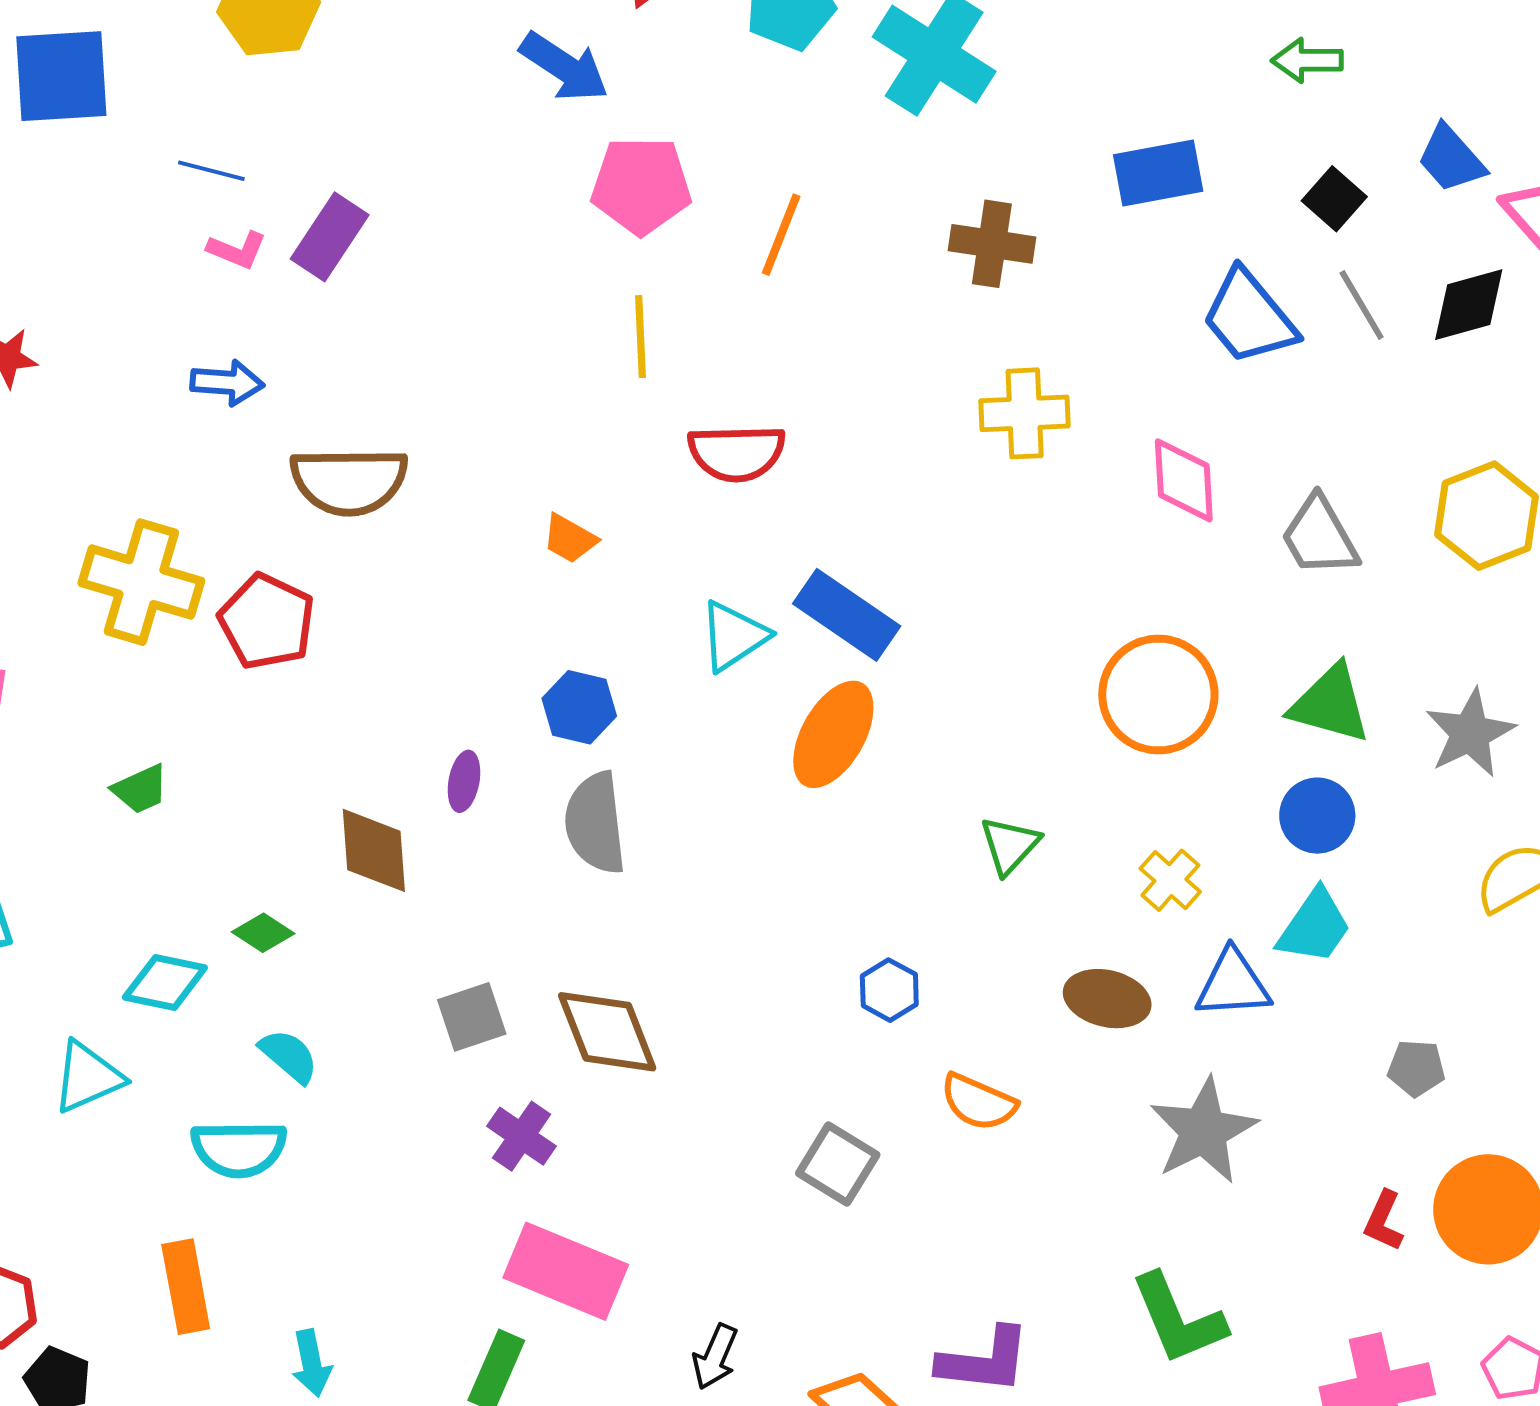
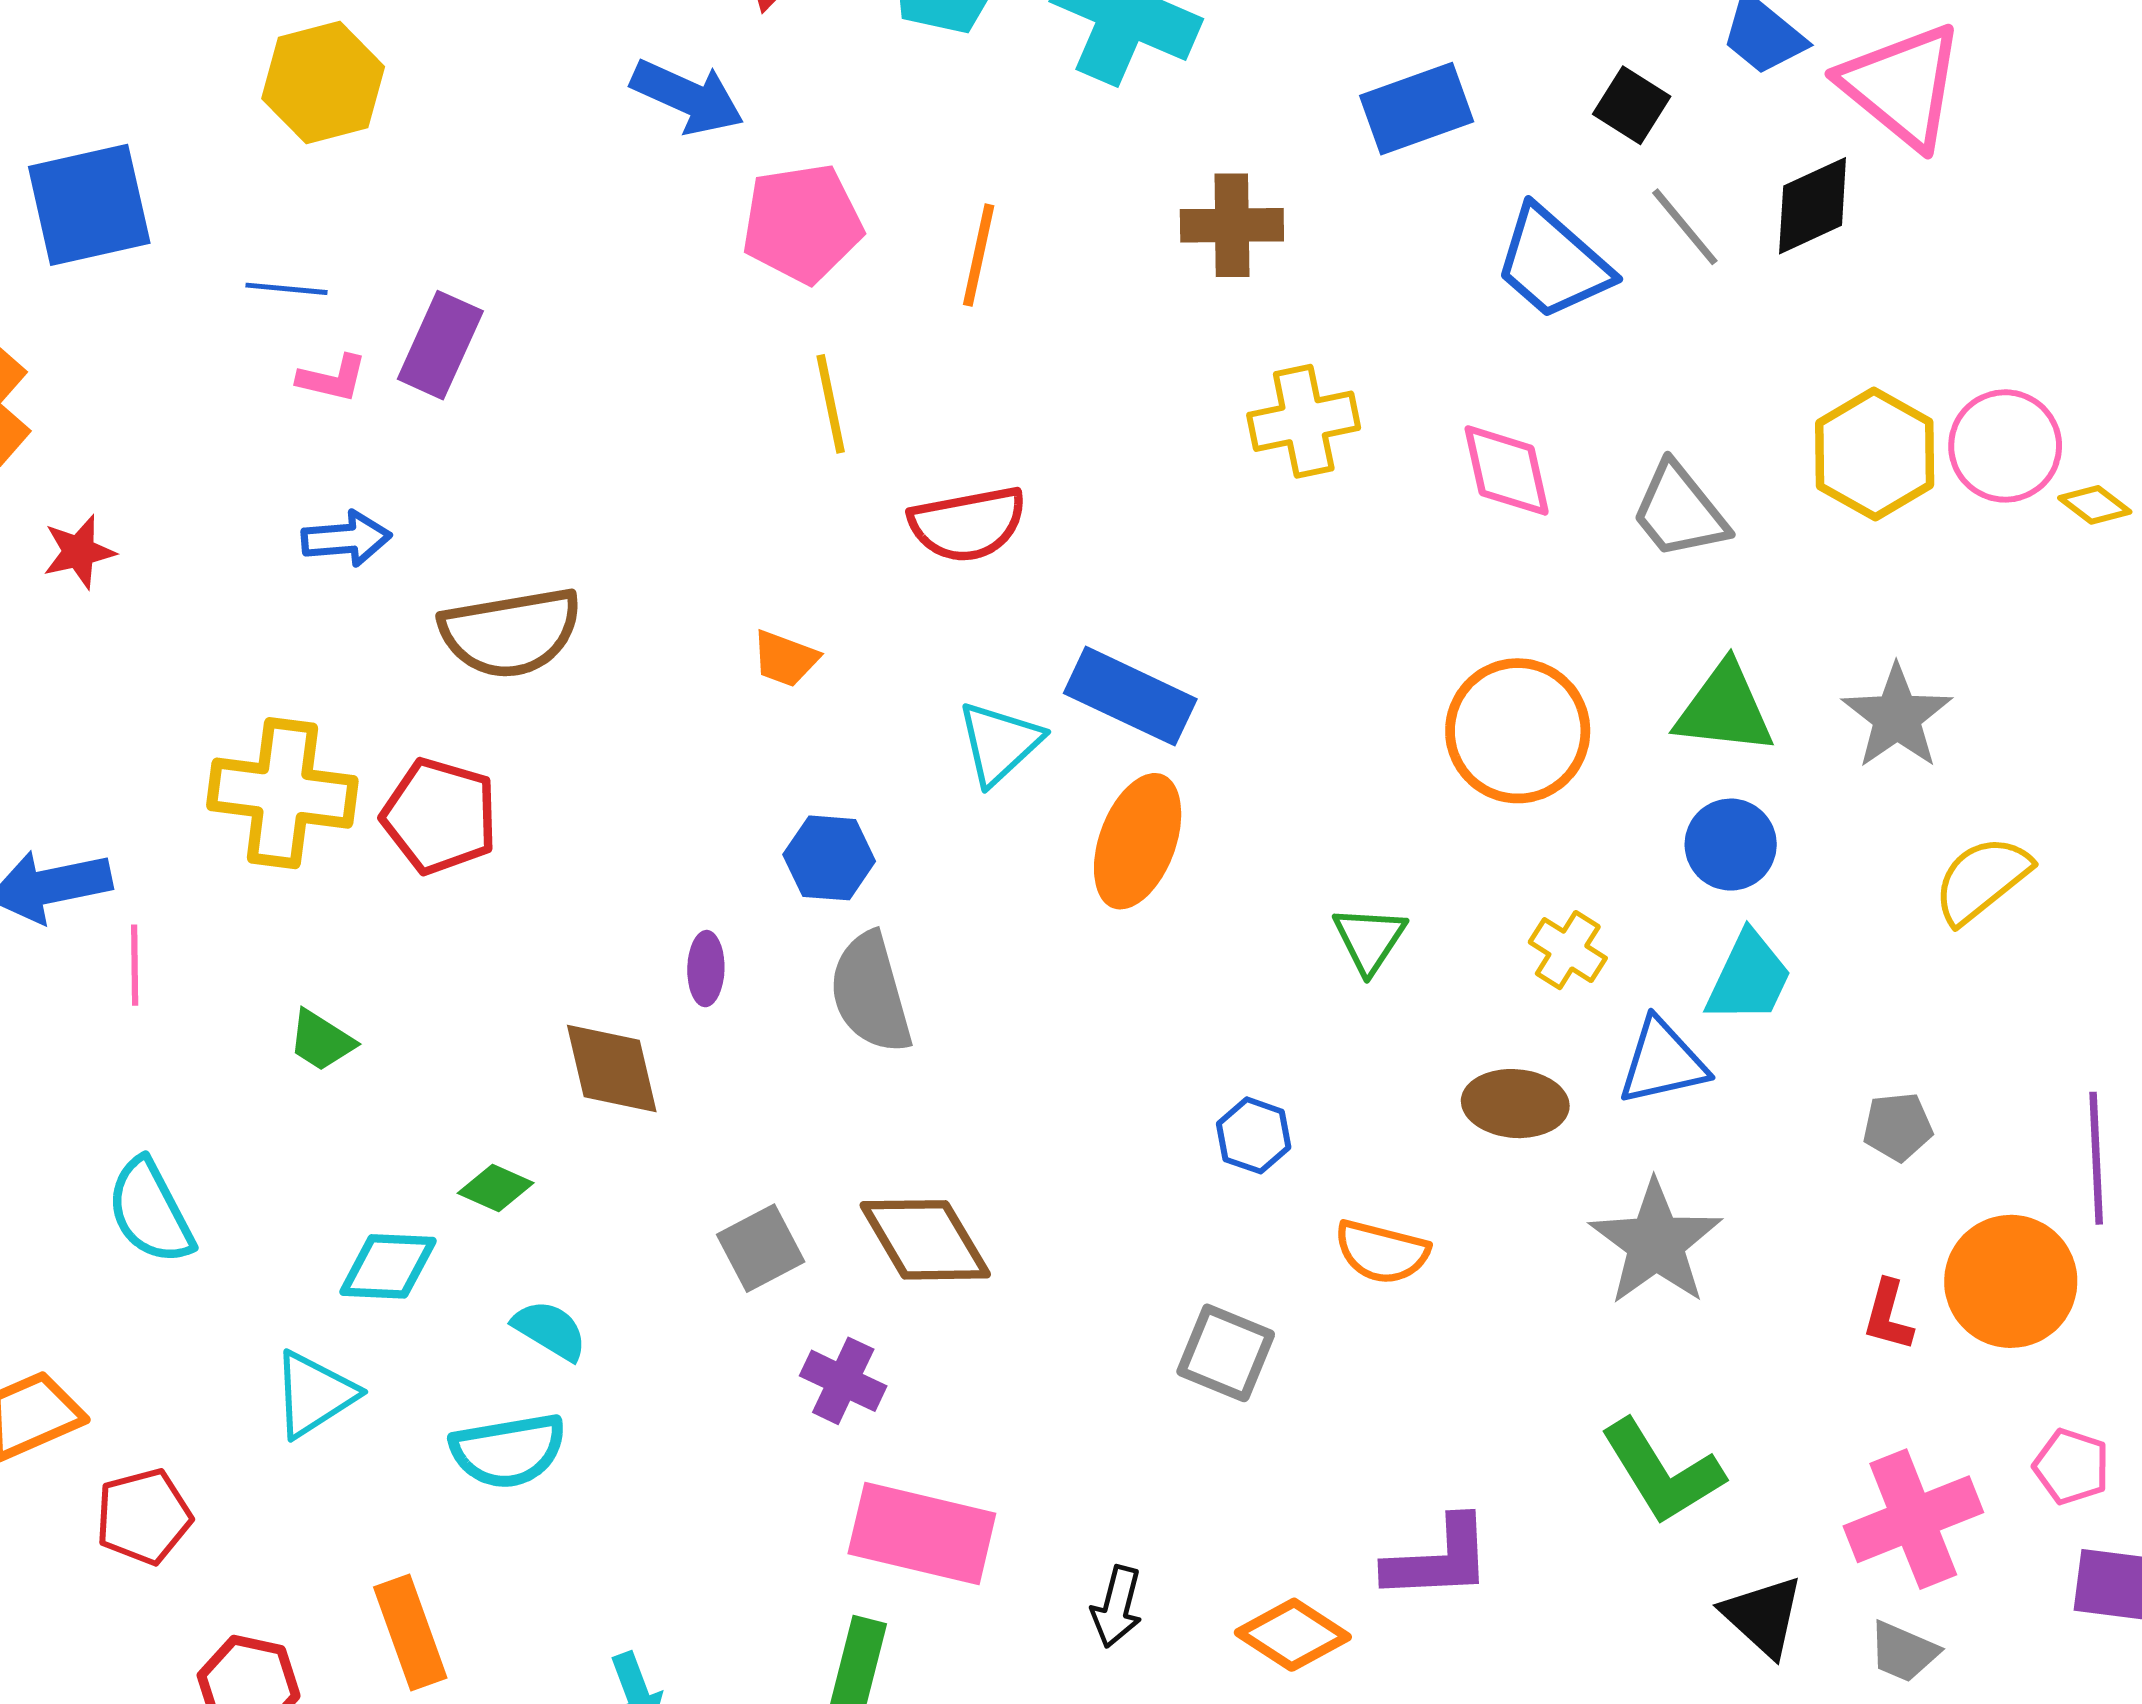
green trapezoid: (140, 789) -> (321, 1041), turned 66
orange rectangle: (186, 1287) -> (410, 1633), moved

